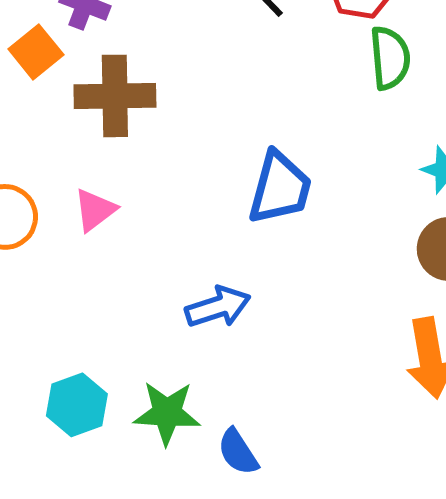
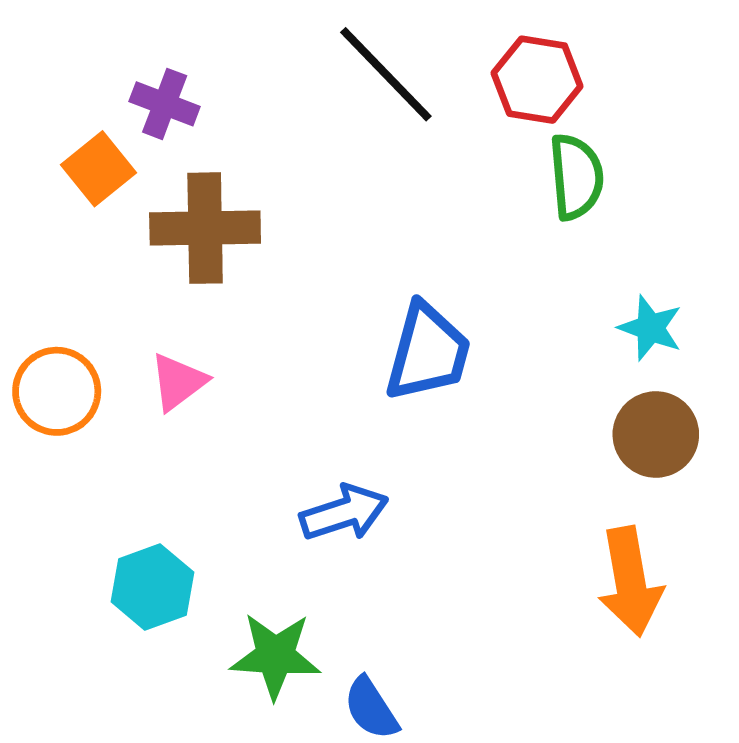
cyan hexagon: (77, 405) -> (152, 587), moved

